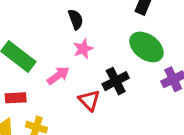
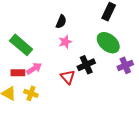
black semicircle: (76, 19) -> (61, 22), turned 40
pink arrow: (58, 75) -> (34, 68), moved

